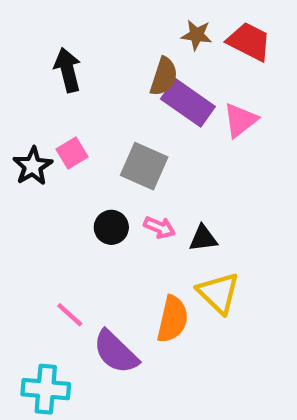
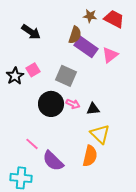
black arrow: (68, 70) -> (31, 32), turned 138
black circle: (111, 227) -> (51, 104), size x1.6
orange semicircle: (173, 319) -> (90, 156), moved

